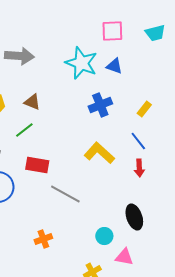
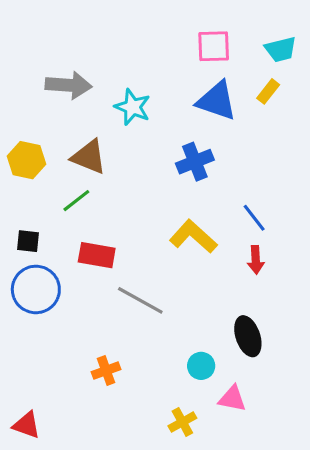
cyan star: (81, 63) -> (133, 107), moved, size x0.7
blue triangle: (114, 66) -> (217, 101), size x1.6
brown triangle: (32, 102) -> (89, 157), size x1.4
yellow rectangle: (144, 109) -> (268, 91), moved

